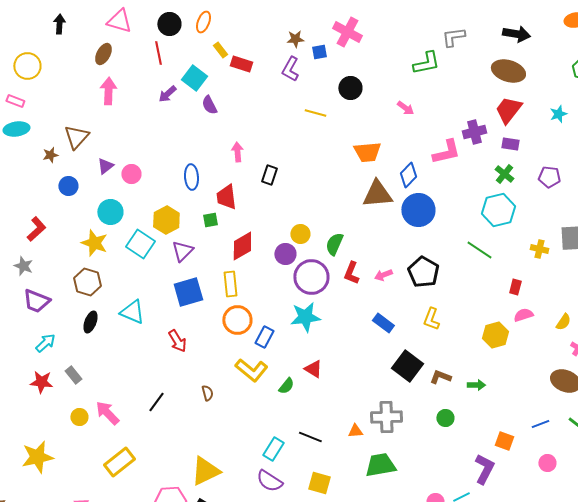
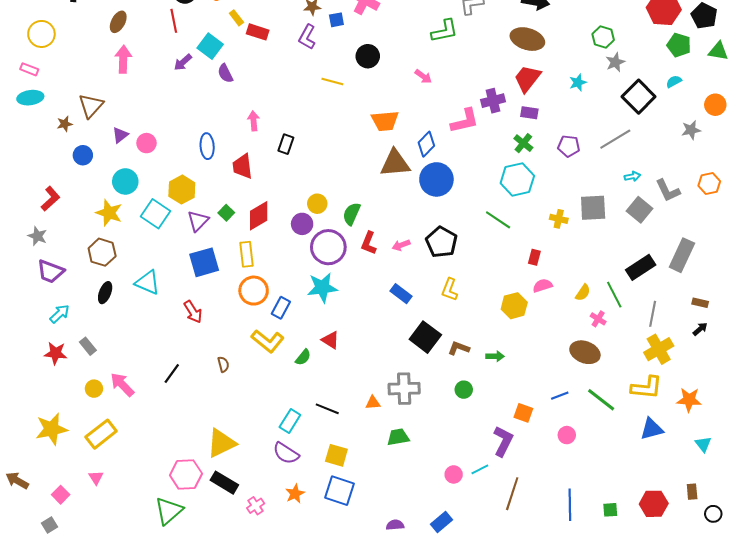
green square: (210, 220) -> (226, 213), moved, turned -35
yellow rectangle: (119, 462) -> (101, 434), moved
green trapezoid: (380, 465) -> (398, 437), size x0.7

